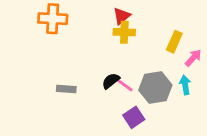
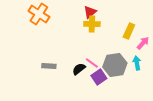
orange cross: (53, 19) -> (39, 14), turned 30
black semicircle: (111, 81) -> (79, 69), moved
purple square: (134, 117) -> (99, 77), moved

